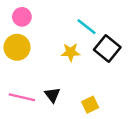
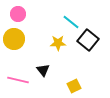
black triangle: (52, 95) -> (43, 70), moved

